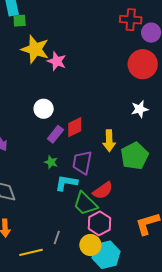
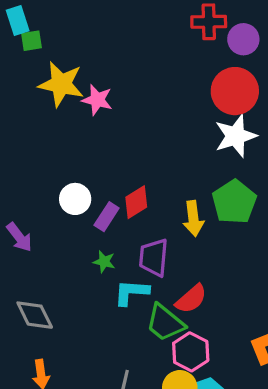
white circle: (44, 109) -> (75, 199), moved
white star: (140, 109) -> (236, 136), moved, size x1.5
green pentagon: (135, 156) -> (234, 202), moved

